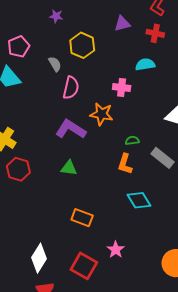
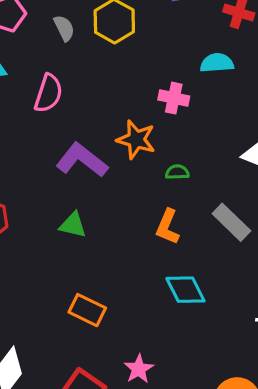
gray semicircle: (55, 64) -> (64, 28), moved
pink semicircle: (71, 88) -> (48, 93), moved
green semicircle: (132, 140) -> (177, 172), moved

